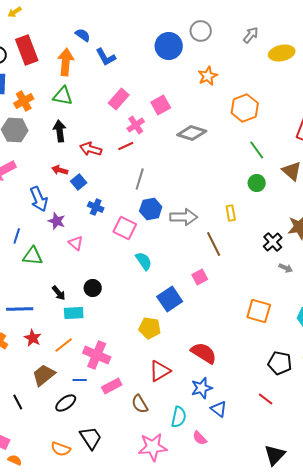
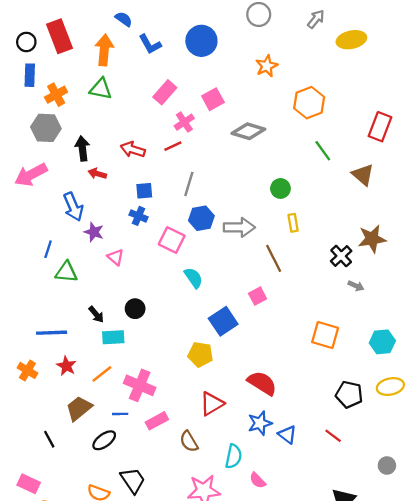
blue circle: (169, 46) -> (201, 41), moved
black arrow: (60, 131) -> (82, 148), moved
blue square: (79, 182) -> (144, 191), moved, turned 35
green circle: (257, 183) -> (280, 188), moved
blue triangle: (219, 409) -> (287, 435), moved

